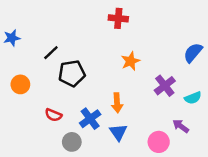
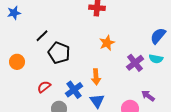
blue star: (12, 38) -> (14, 13), moved
black pentagon: (72, 73) -> (59, 53), turned 30
cyan semicircle: (193, 98) -> (156, 59), moved, turned 32
red semicircle: (53, 115) -> (44, 87), turned 120

